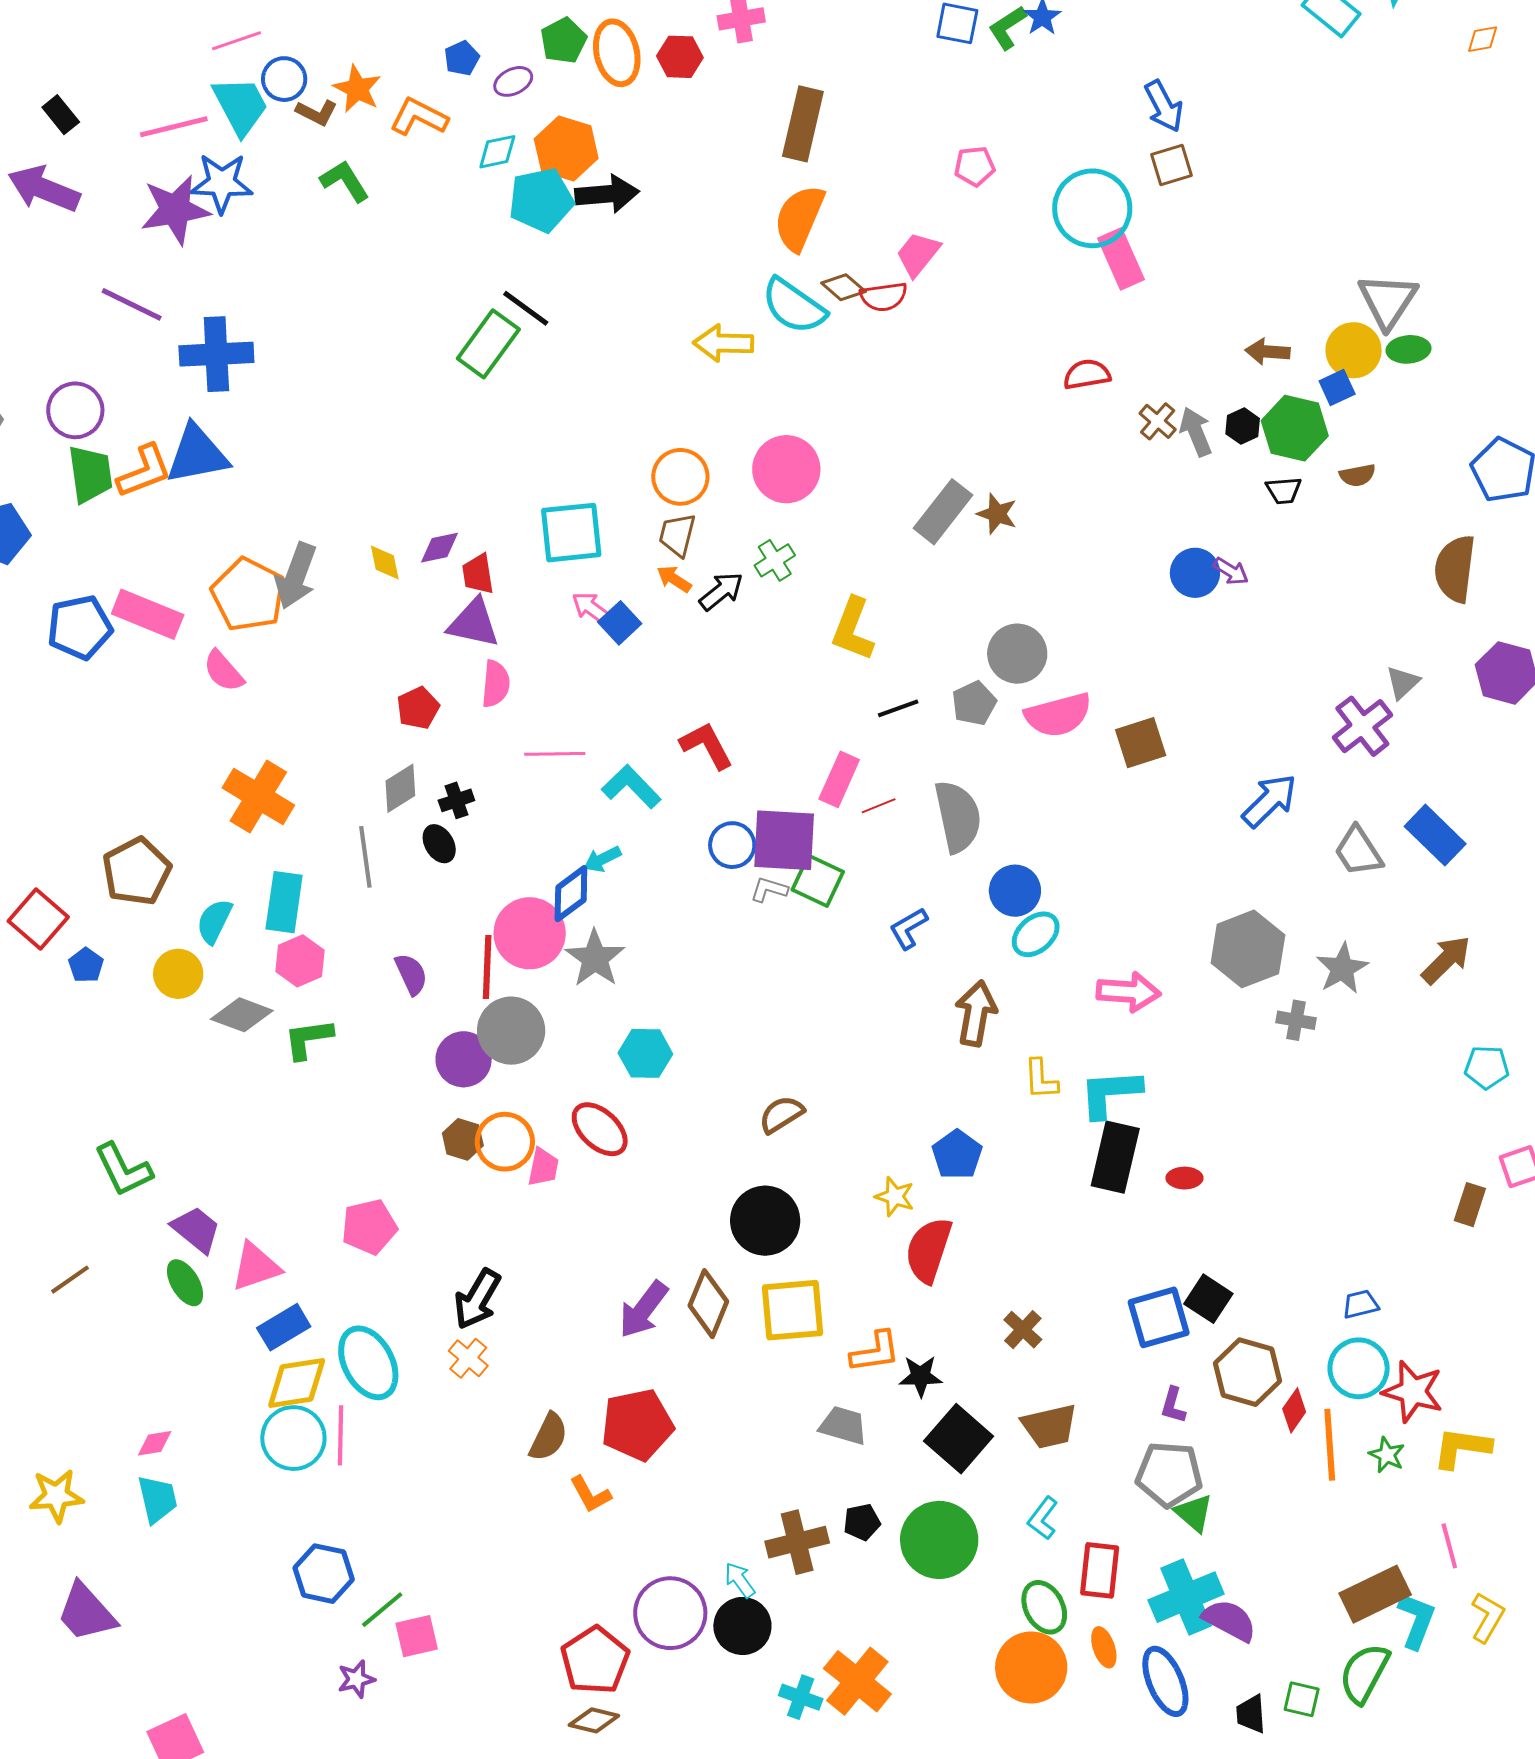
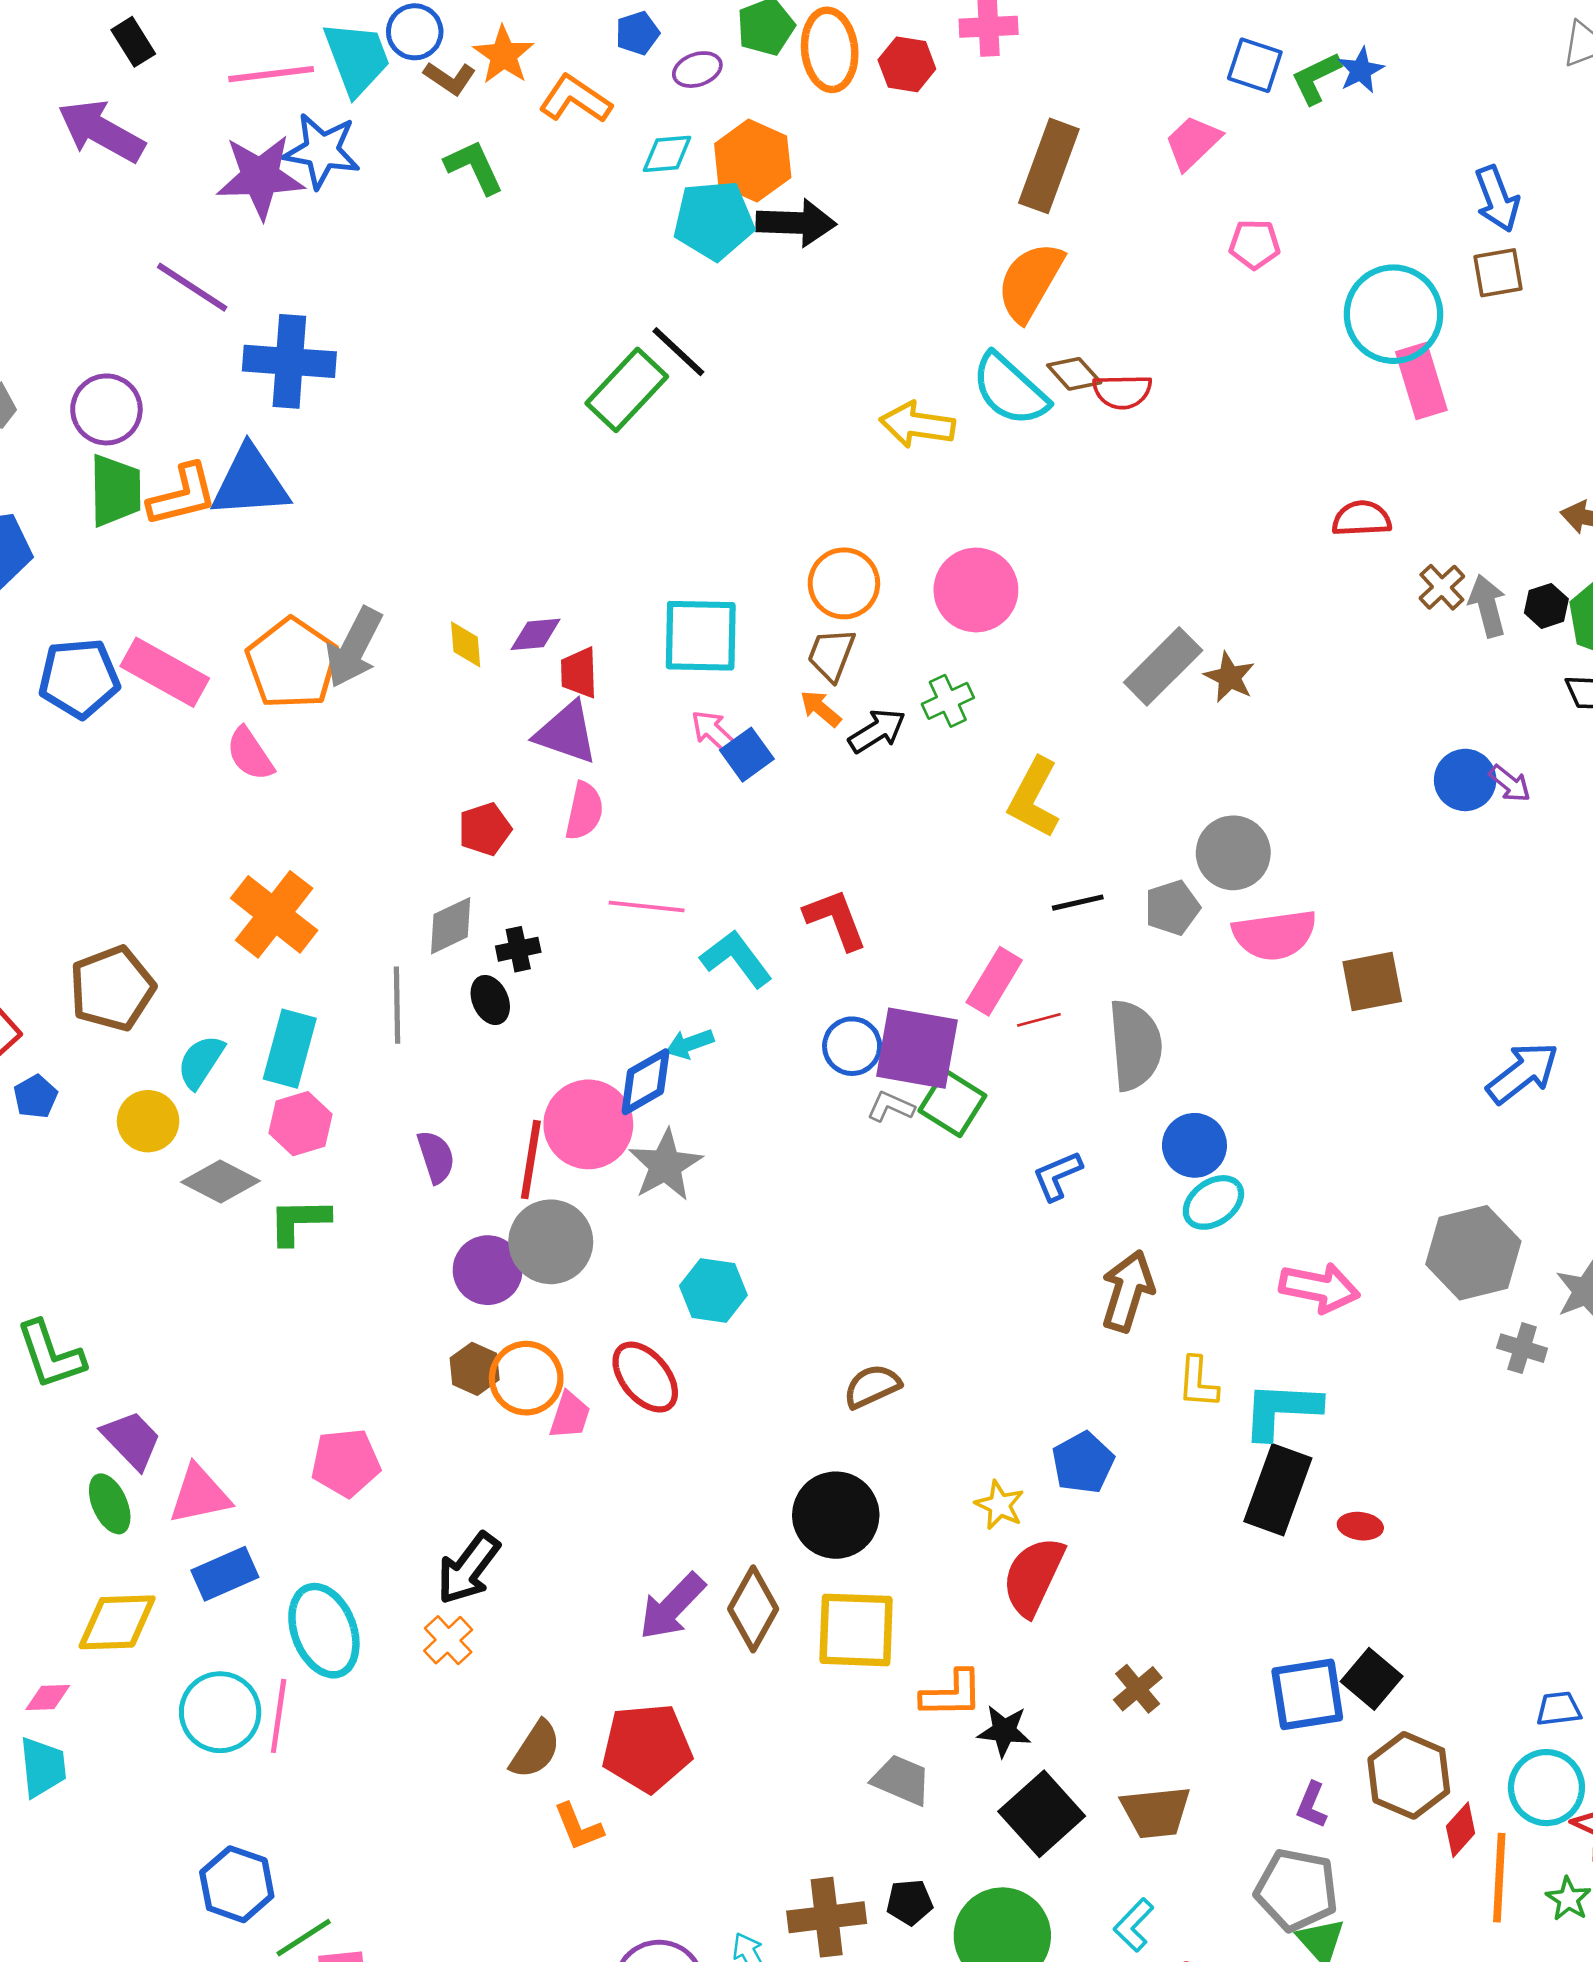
pink trapezoid: (918, 254) -> (1193, 142), moved
yellow diamond: (297, 1383) -> (117, 1622), moved

